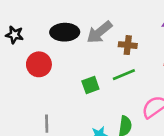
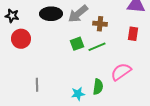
red circle: (39, 64) -> (21, 39), moved
green square: (90, 85) -> (77, 44), moved

